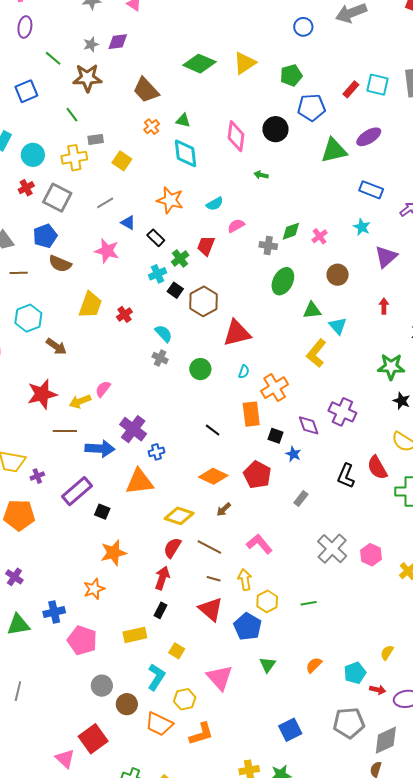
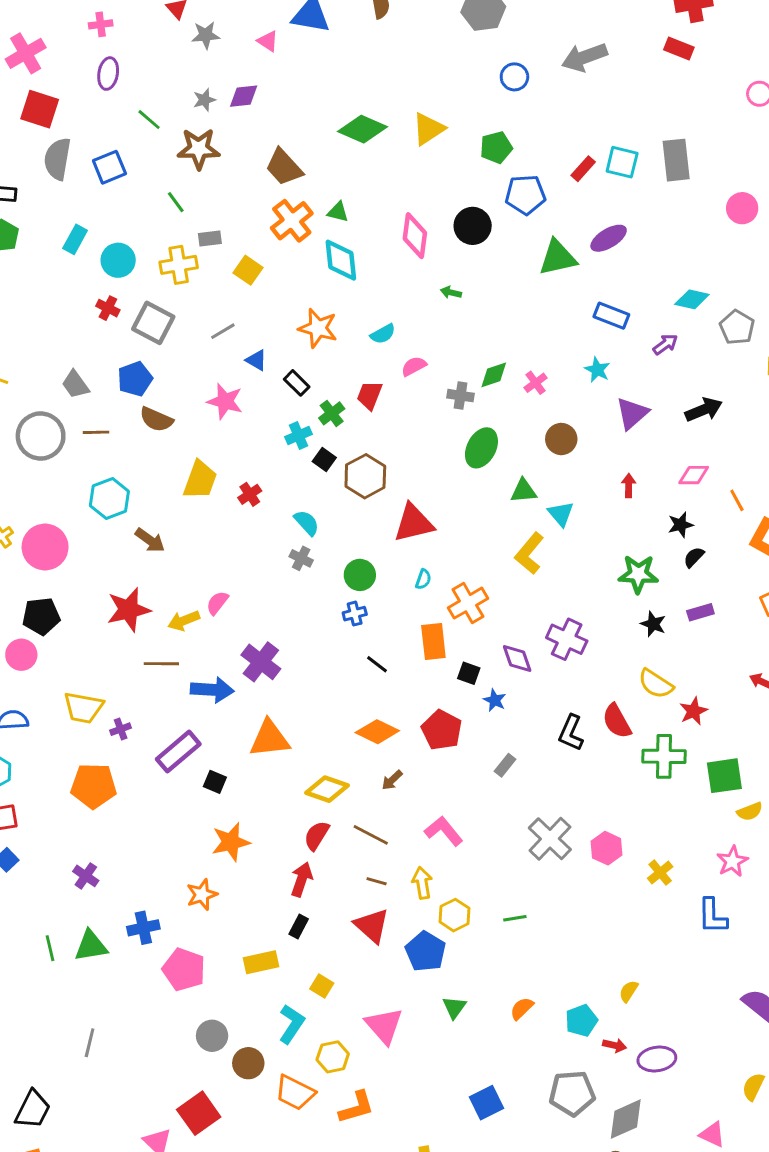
orange cross: (152, 127) -> (292, 221), size x1.8
red cross: (26, 188) -> (108, 308), turned -35
blue cross: (156, 452) -> (355, 614), moved

